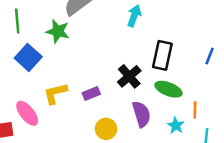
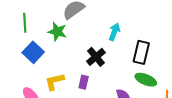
cyan arrow: (134, 16) -> (114, 32), moved
black cross: (129, 76) -> (96, 57), moved
purple rectangle: (91, 94) -> (84, 82), turned -56

